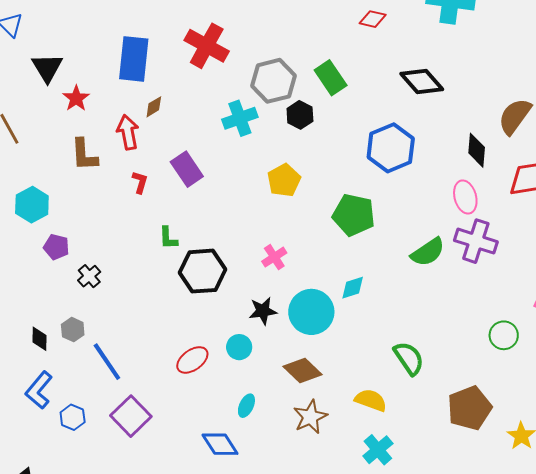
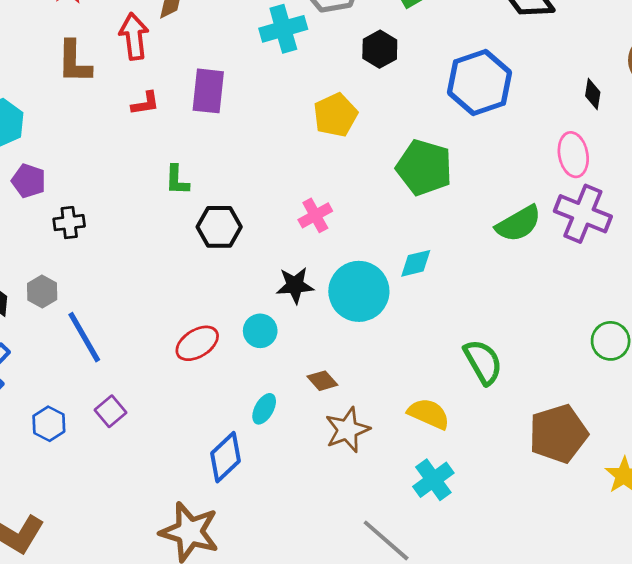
black hexagon: (300, 115) -> (380, 49), moved
black diamond: (477, 150) -> (593, 94), size x0.7
purple rectangle: (187, 169) -> (208, 91), turned 36
red L-shape: (140, 182) -> (145, 103), turned 60
black hexagon: (202, 271) -> (219, 227), size x0.7
black cross: (89, 276) -> (69, 223), turned 30
brown diamond: (303, 370) -> (322, 381), moved, size x0.6
purple square: (131, 416) -> (111, 411), size x0.6
blue hexagon: (73, 417) -> (49, 424), moved
blue diamond: (220, 444) -> (225, 457), turned 75

